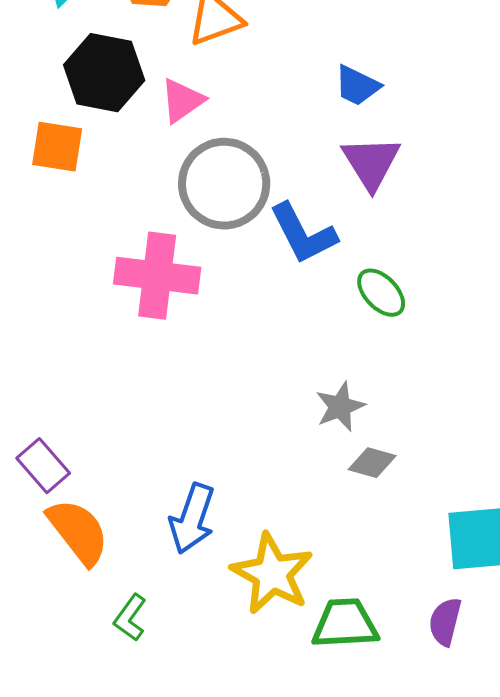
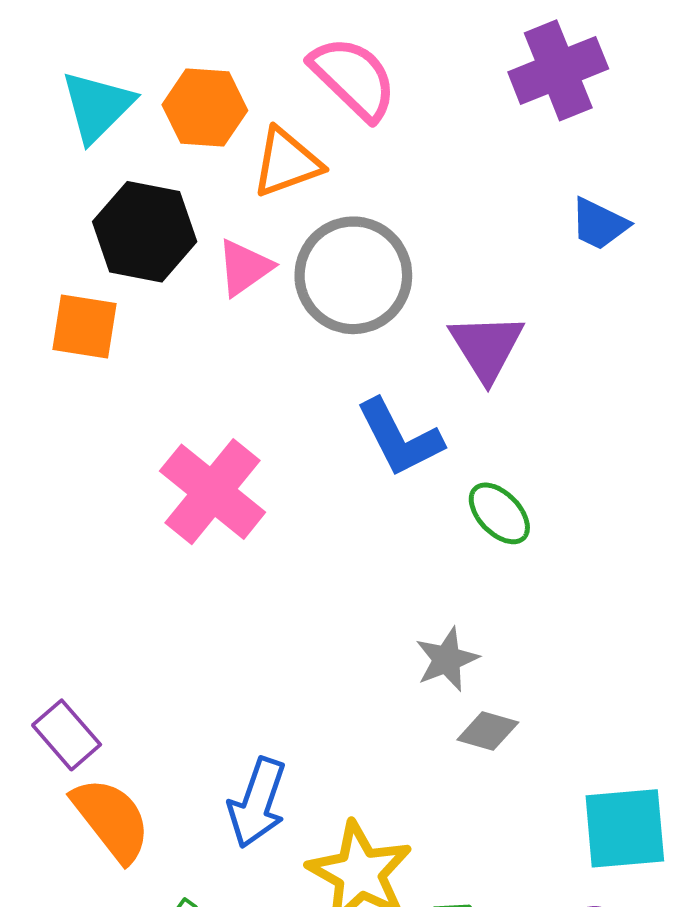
blue trapezoid: (357, 86) -> (599, 224), moved
gray circle: (224, 184) -> (353, 275), moved
pink cross: (157, 276) -> (213, 492), turned 32

